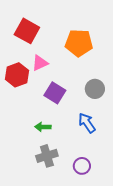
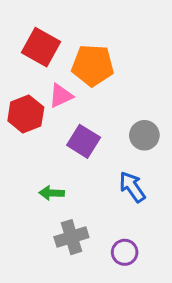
orange pentagon: (79, 43) -> (93, 65), moved
green arrow: (43, 127) -> (52, 193), moved

